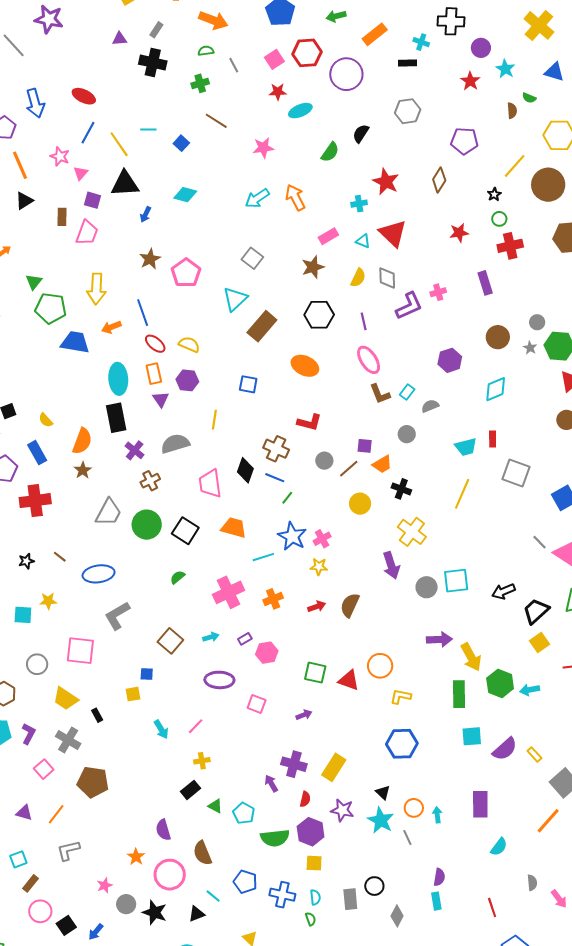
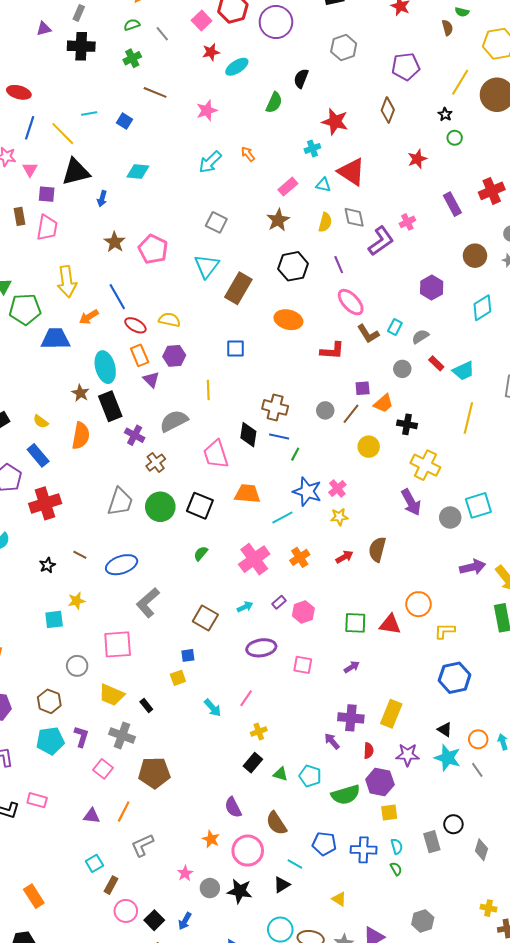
orange arrow: (295, 197) -> (248, 154), size x0.6
red cross: (510, 246) -> (492, 191), moved
red L-shape: (309, 422) -> (332, 351), moved
red rectangle: (493, 439) -> (436, 363), moved, turned -35
brown star: (83, 470) -> (80, 393), moved

